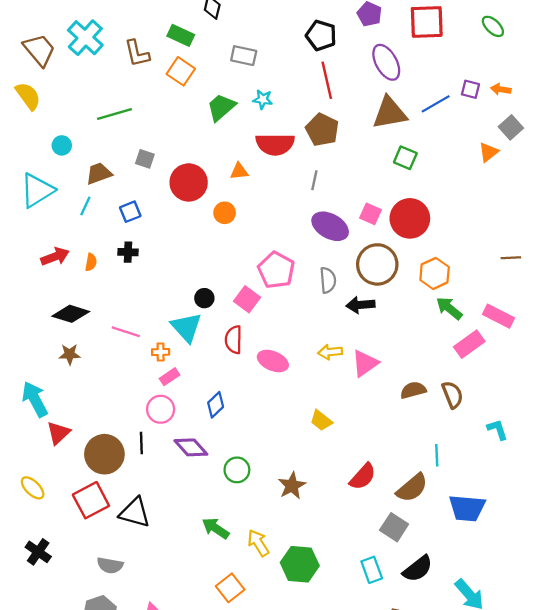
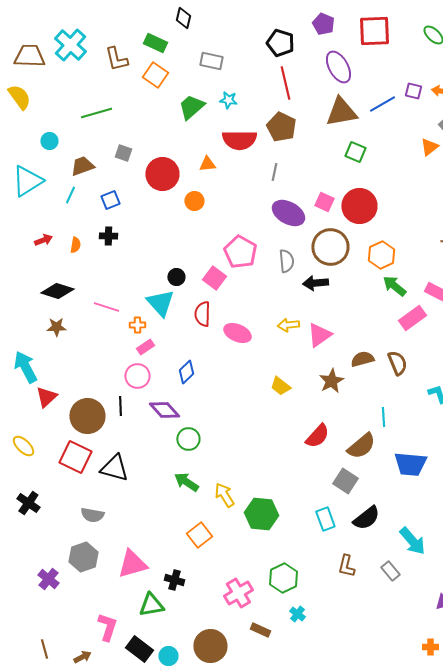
brown trapezoid: (39, 50) -> (29, 56), turned -48
red arrow: (55, 257) -> (43, 240), size x0.7
green circle: (237, 470) -> (188, 439), moved
brown star: (292, 486) -> (331, 381), moved
red square: (91, 500) -> (75, 457), turned -36

